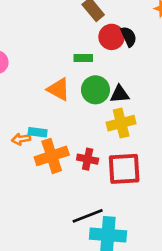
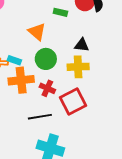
green circle: (95, 90) -> (46, 59), moved
red square: (124, 169) -> (73, 101), turned -36
black line: (88, 216) -> (40, 117), moved

